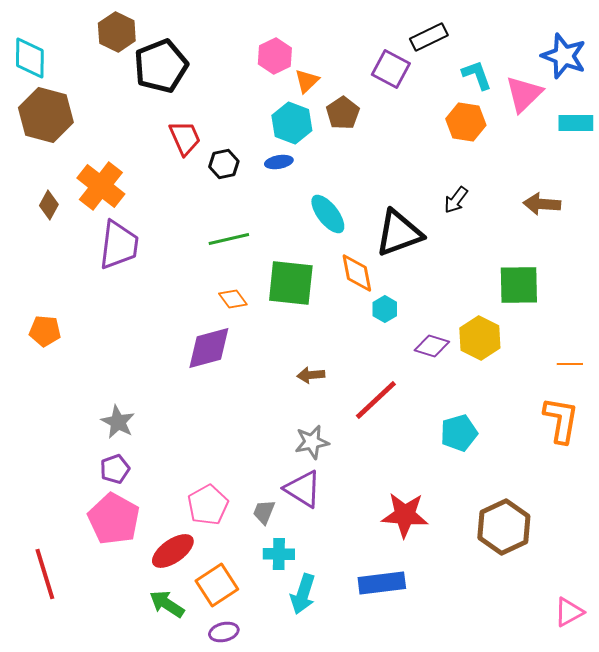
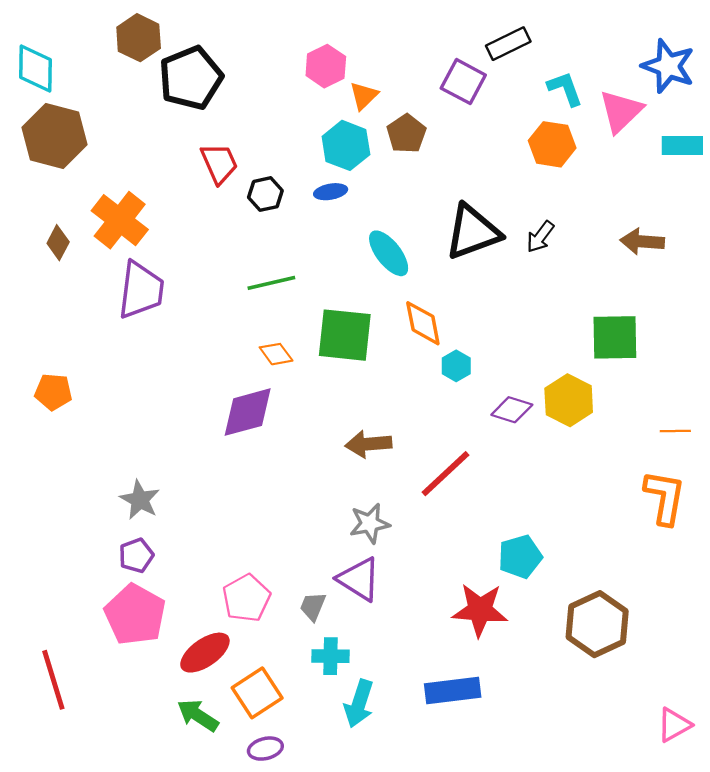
black triangle: (399, 233) -> (473, 232), moved
brown arrow: (311, 375) -> (368, 444), size x1.4
cyan pentagon: (459, 433) -> (520, 557), moved

